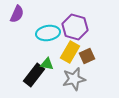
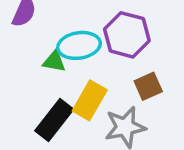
yellow rectangle: (70, 52) -> (90, 100), moved
green triangle: (47, 64) -> (54, 61), moved

